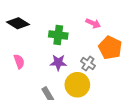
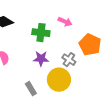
pink arrow: (93, 23) -> (65, 22), moved

